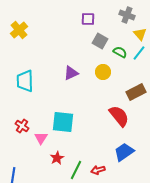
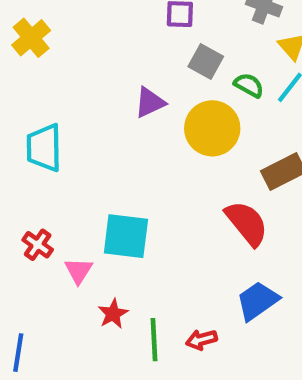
yellow circle: (103, 72) -> (212, 128), size x1.6
purple triangle: (71, 73) -> (150, 102), moved
green line: (76, 170) -> (154, 340), turned -30

